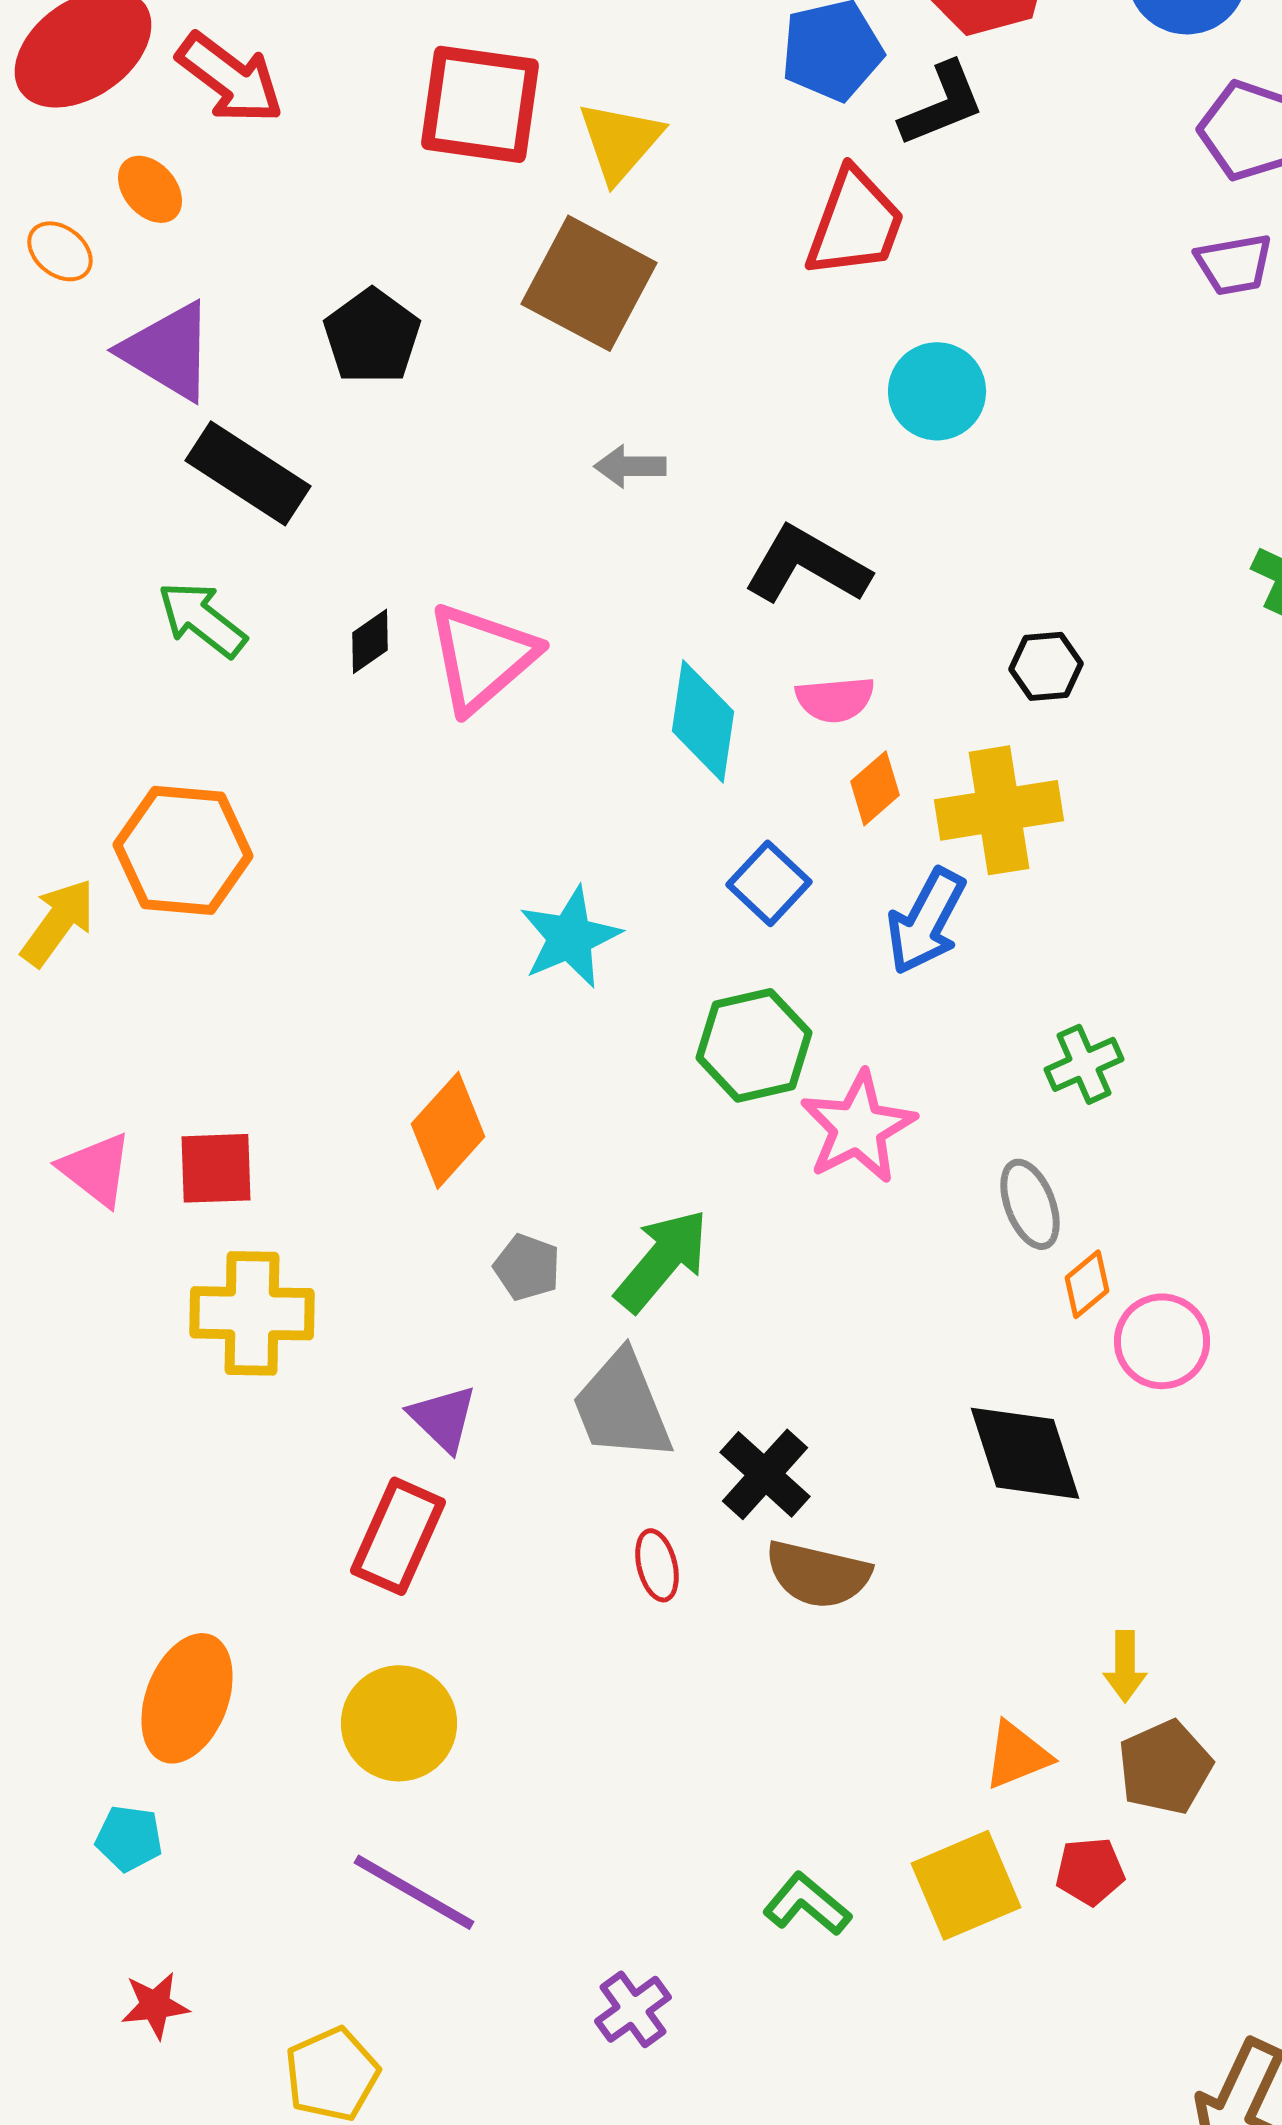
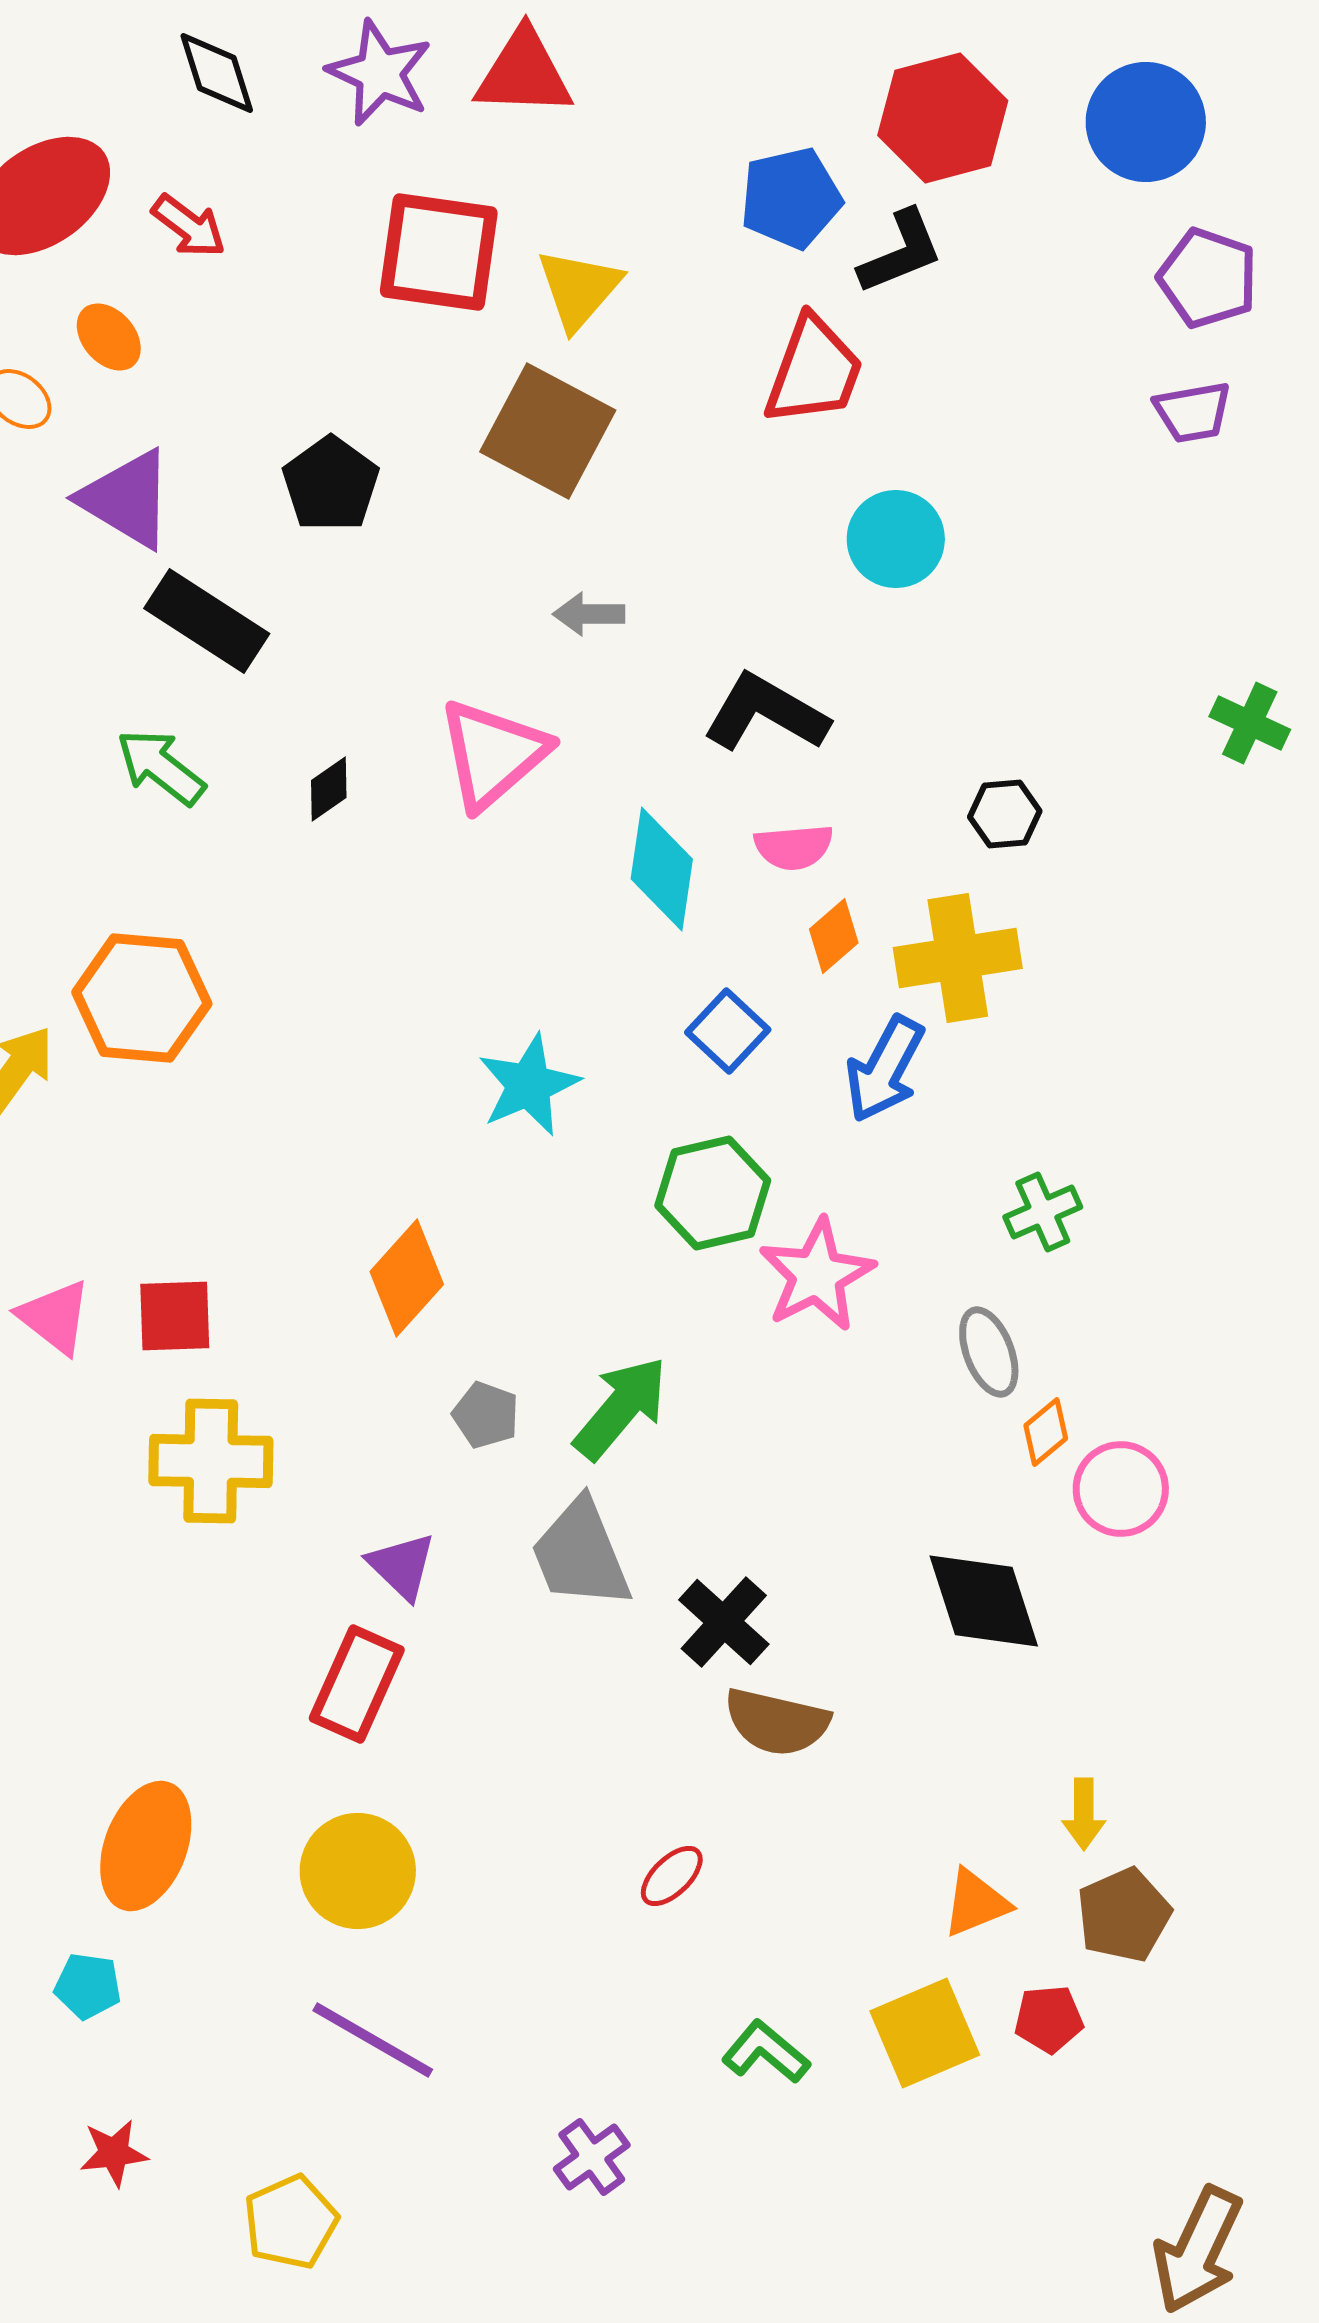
red arrow: (230, 78) -> (189, 226), size x0.7
pink triangle: (482, 657) -> (493, 754), moved
red ellipse: (657, 1565) -> (672, 1876), moved, turned 60

